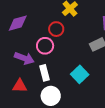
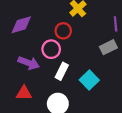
white rectangle: (45, 73) -> (62, 71), moved, turned 42

